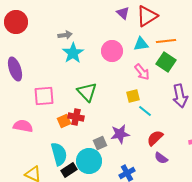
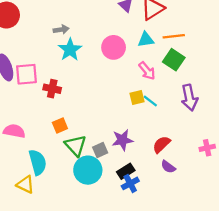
green triangle: (87, 92) -> (76, 146), moved
pink square: (44, 96) -> (27, 74), moved
cyan line: (145, 111) -> (150, 101), moved
red cross: (76, 117) -> (52, 89), moved
cyan semicircle: (59, 154) -> (38, 162), moved
black rectangle: (69, 170) -> (126, 171), moved

